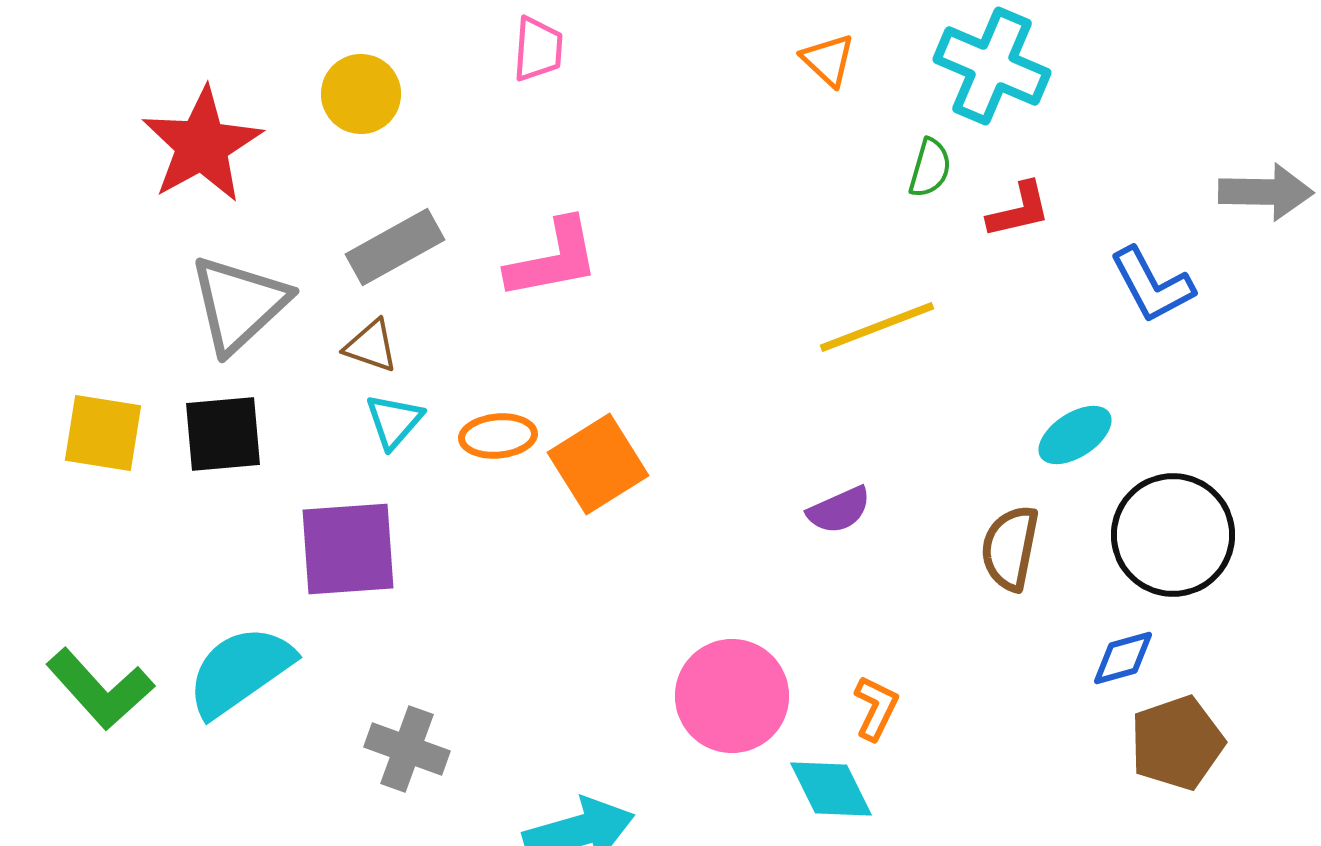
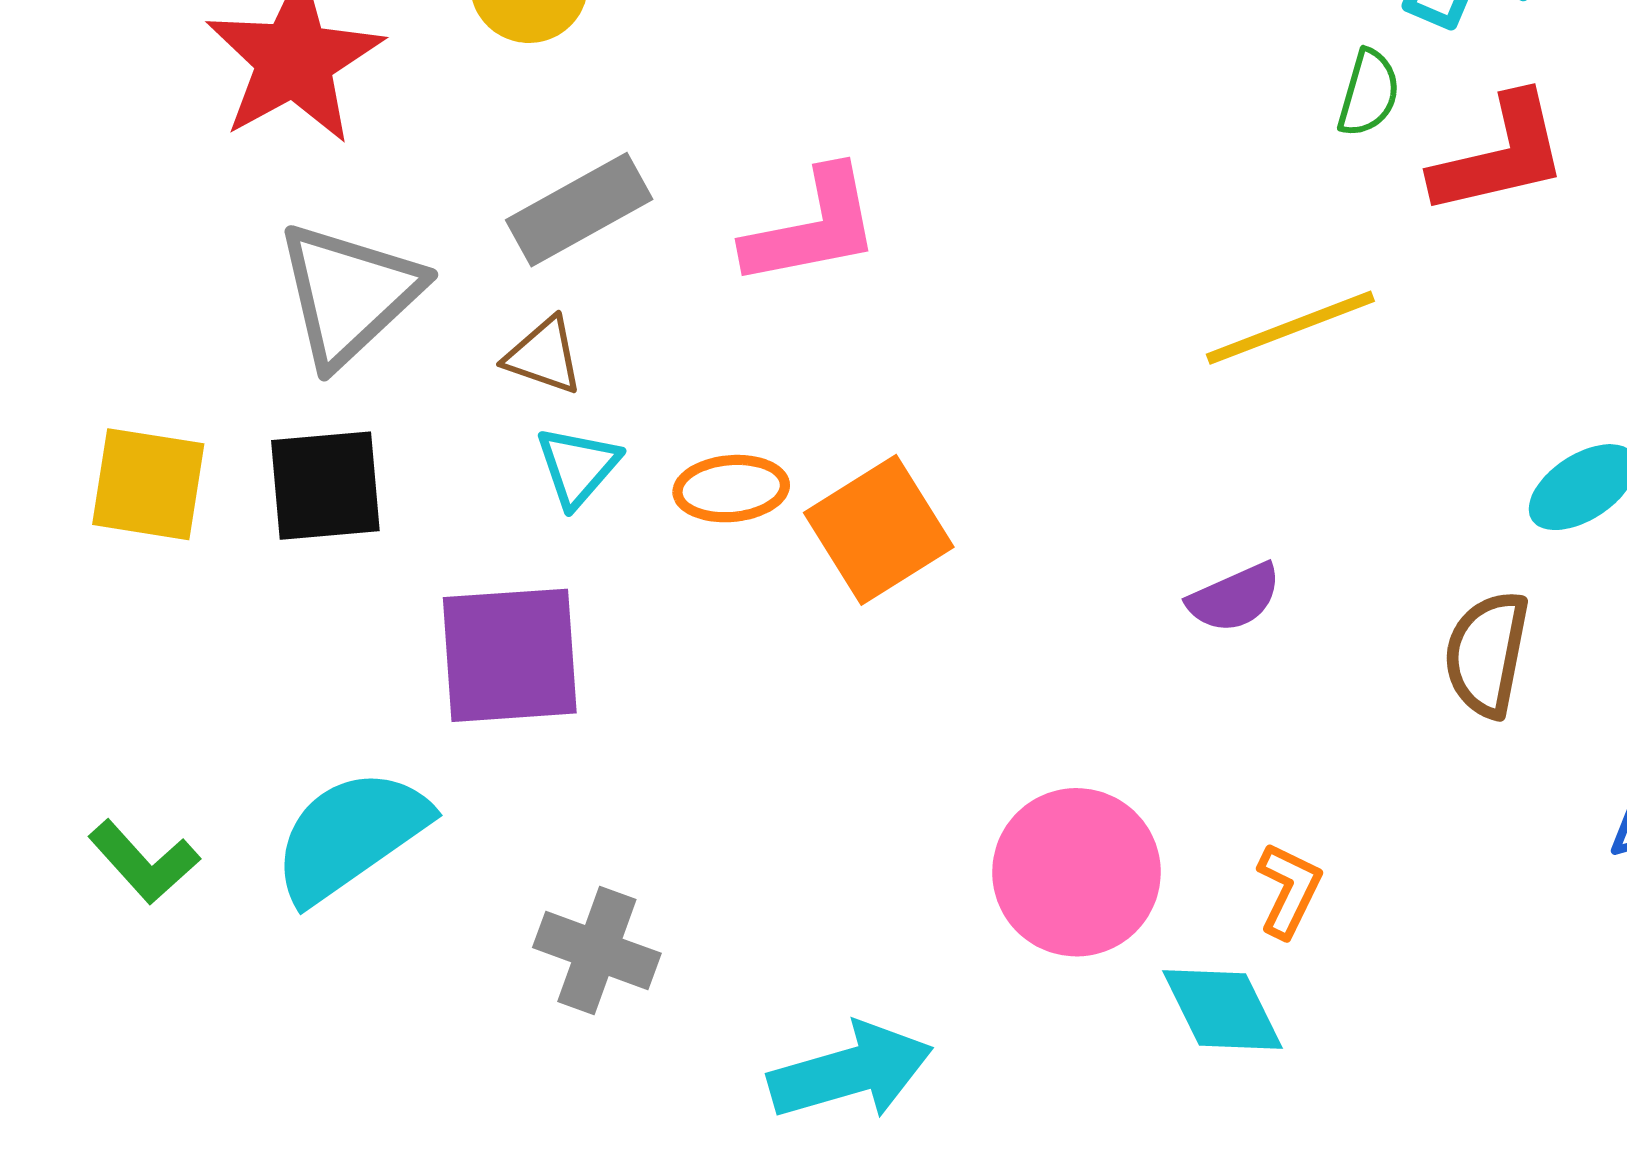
red L-shape: (1019, 210) -> (1500, 155), size x1.5
green L-shape: (100, 689) -> (144, 862), size x0.7

